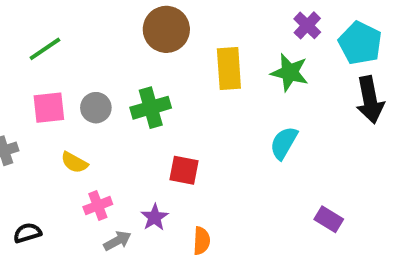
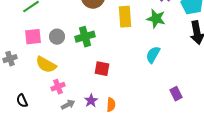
yellow semicircle: (74, 162) -> (46, 65), size x1.5
purple star: (155, 217) -> (91, 101), moved
purple rectangle: (329, 219) -> (176, 94), turned 32
black semicircle: (27, 233) -> (22, 101), turned -96

